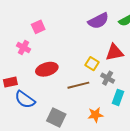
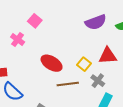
pink square: (38, 27) -> (35, 21), turned -32
red ellipse: (47, 69) -> (52, 63), moved, turned 40

